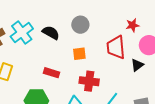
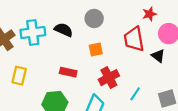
cyan cross: (22, 33) -> (33, 33), turned 35
black triangle: (137, 65) -> (158, 56), turned -40
red cross: (89, 81) -> (109, 78), turned -30

